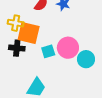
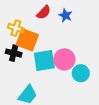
cyan square: (48, 51) -> (44, 60), size x1.6

